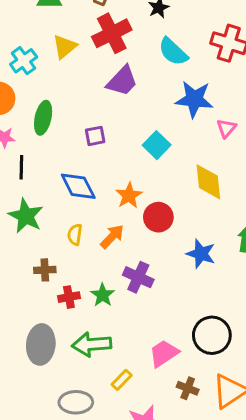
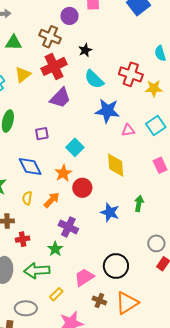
pink triangle: (226, 128) -> (128, 130), turned 40
cyan square: (157, 145) -> (75, 147), moved
green star: (103, 295) -> (55, 249), moved

